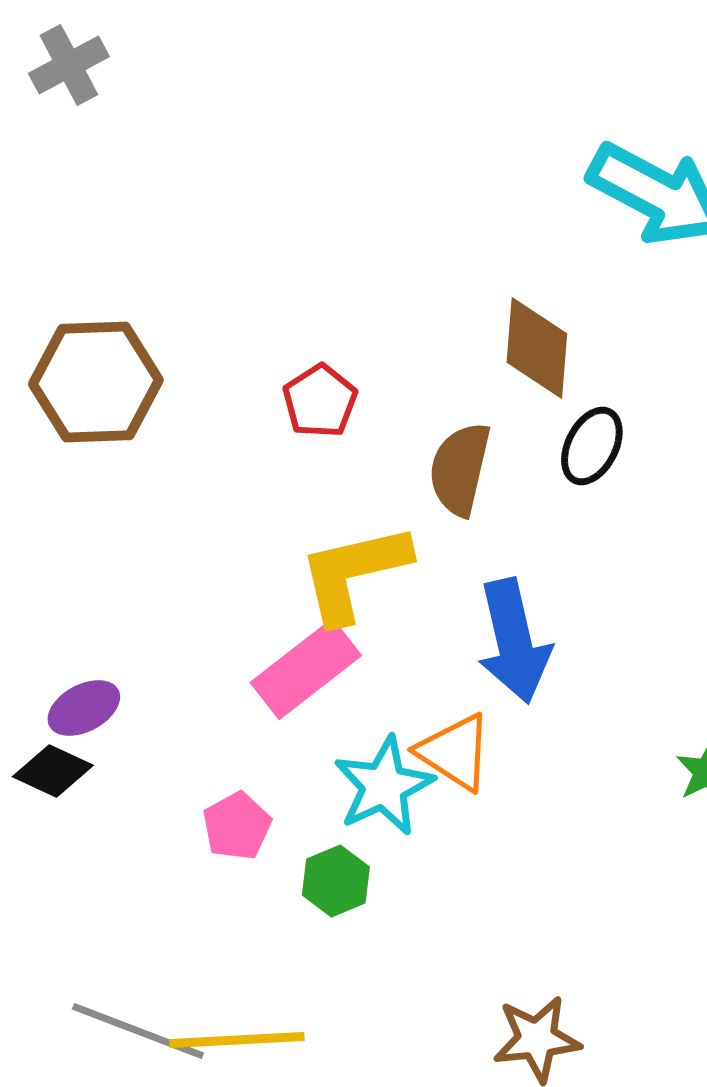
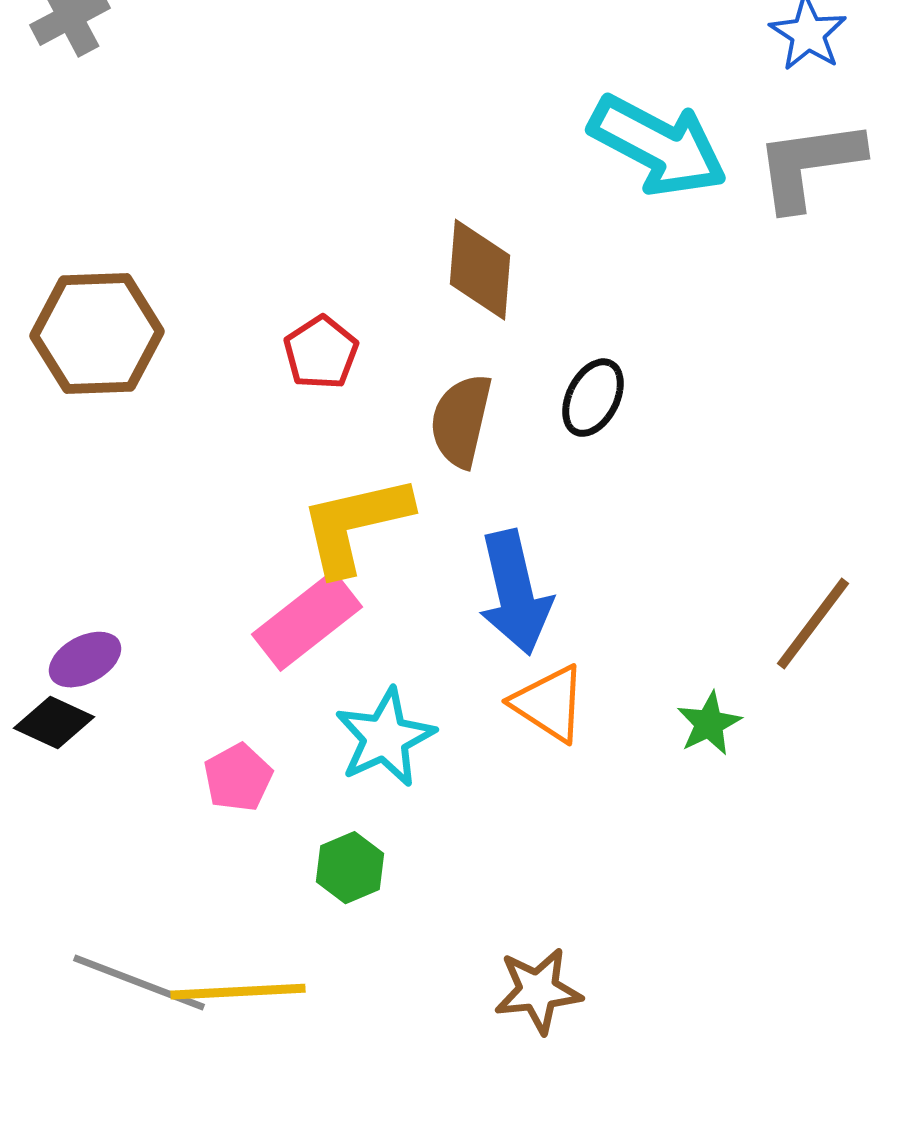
brown diamond: (537, 348) -> (480, 270), moved
orange triangle: (455, 752) -> (549, 704), moved
green hexagon: (336, 881) -> (350, 868), moved

